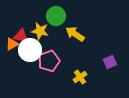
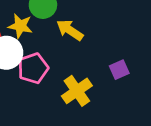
yellow cross: (80, 77) -> (77, 91), size x1.5

